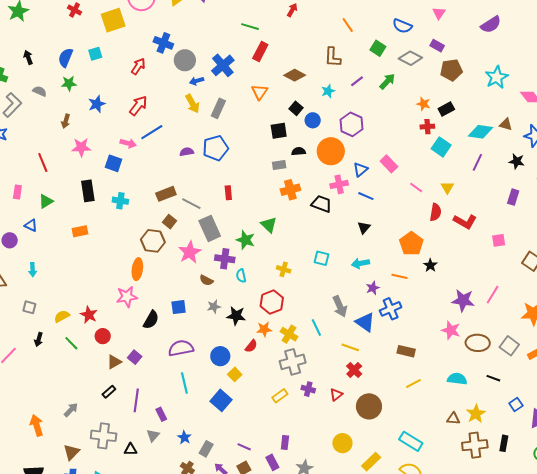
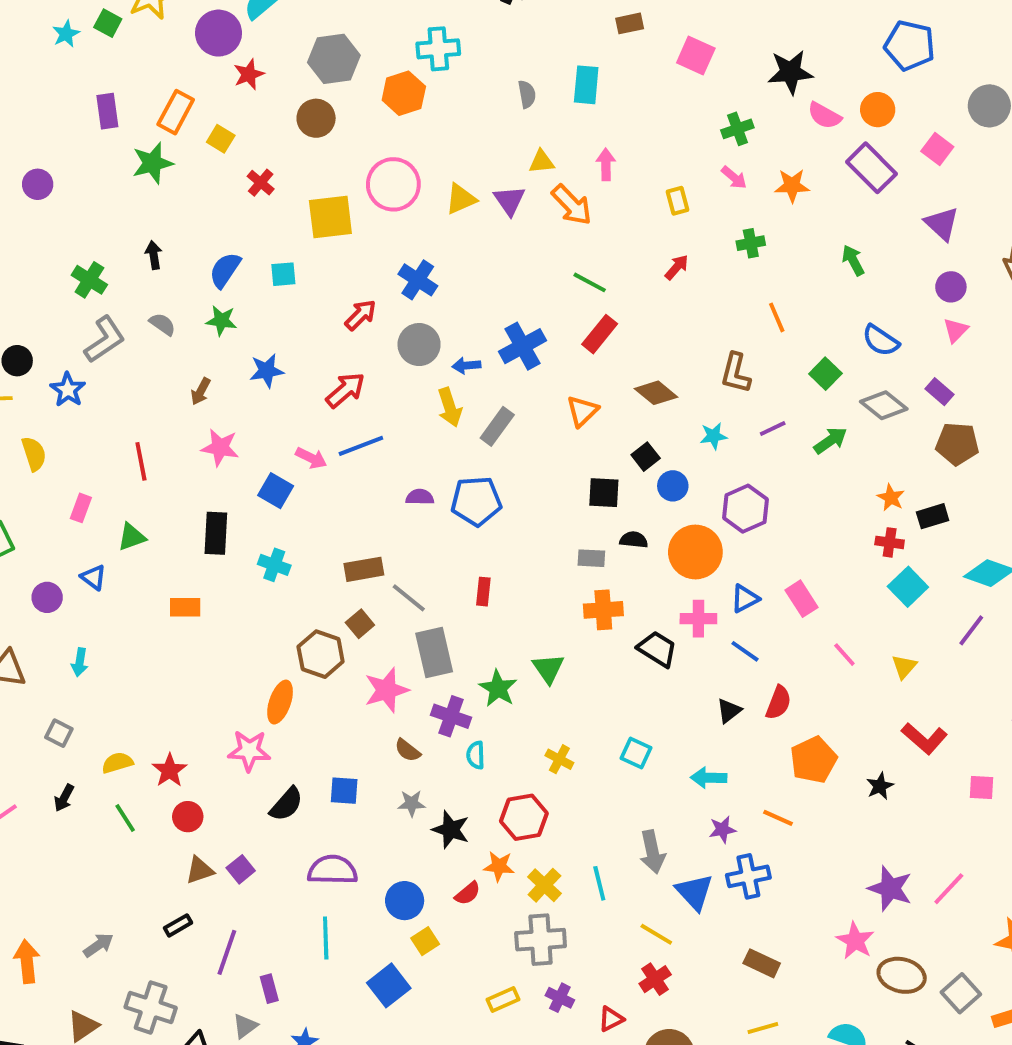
gray circle: (185, 60) -> (419, 345), moved
red semicircle: (436, 212) -> (778, 703), moved
black star: (430, 265) -> (880, 786), moved

